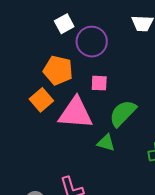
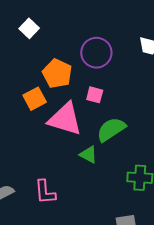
white square: (64, 24) -> (29, 28), moved, turned -30

